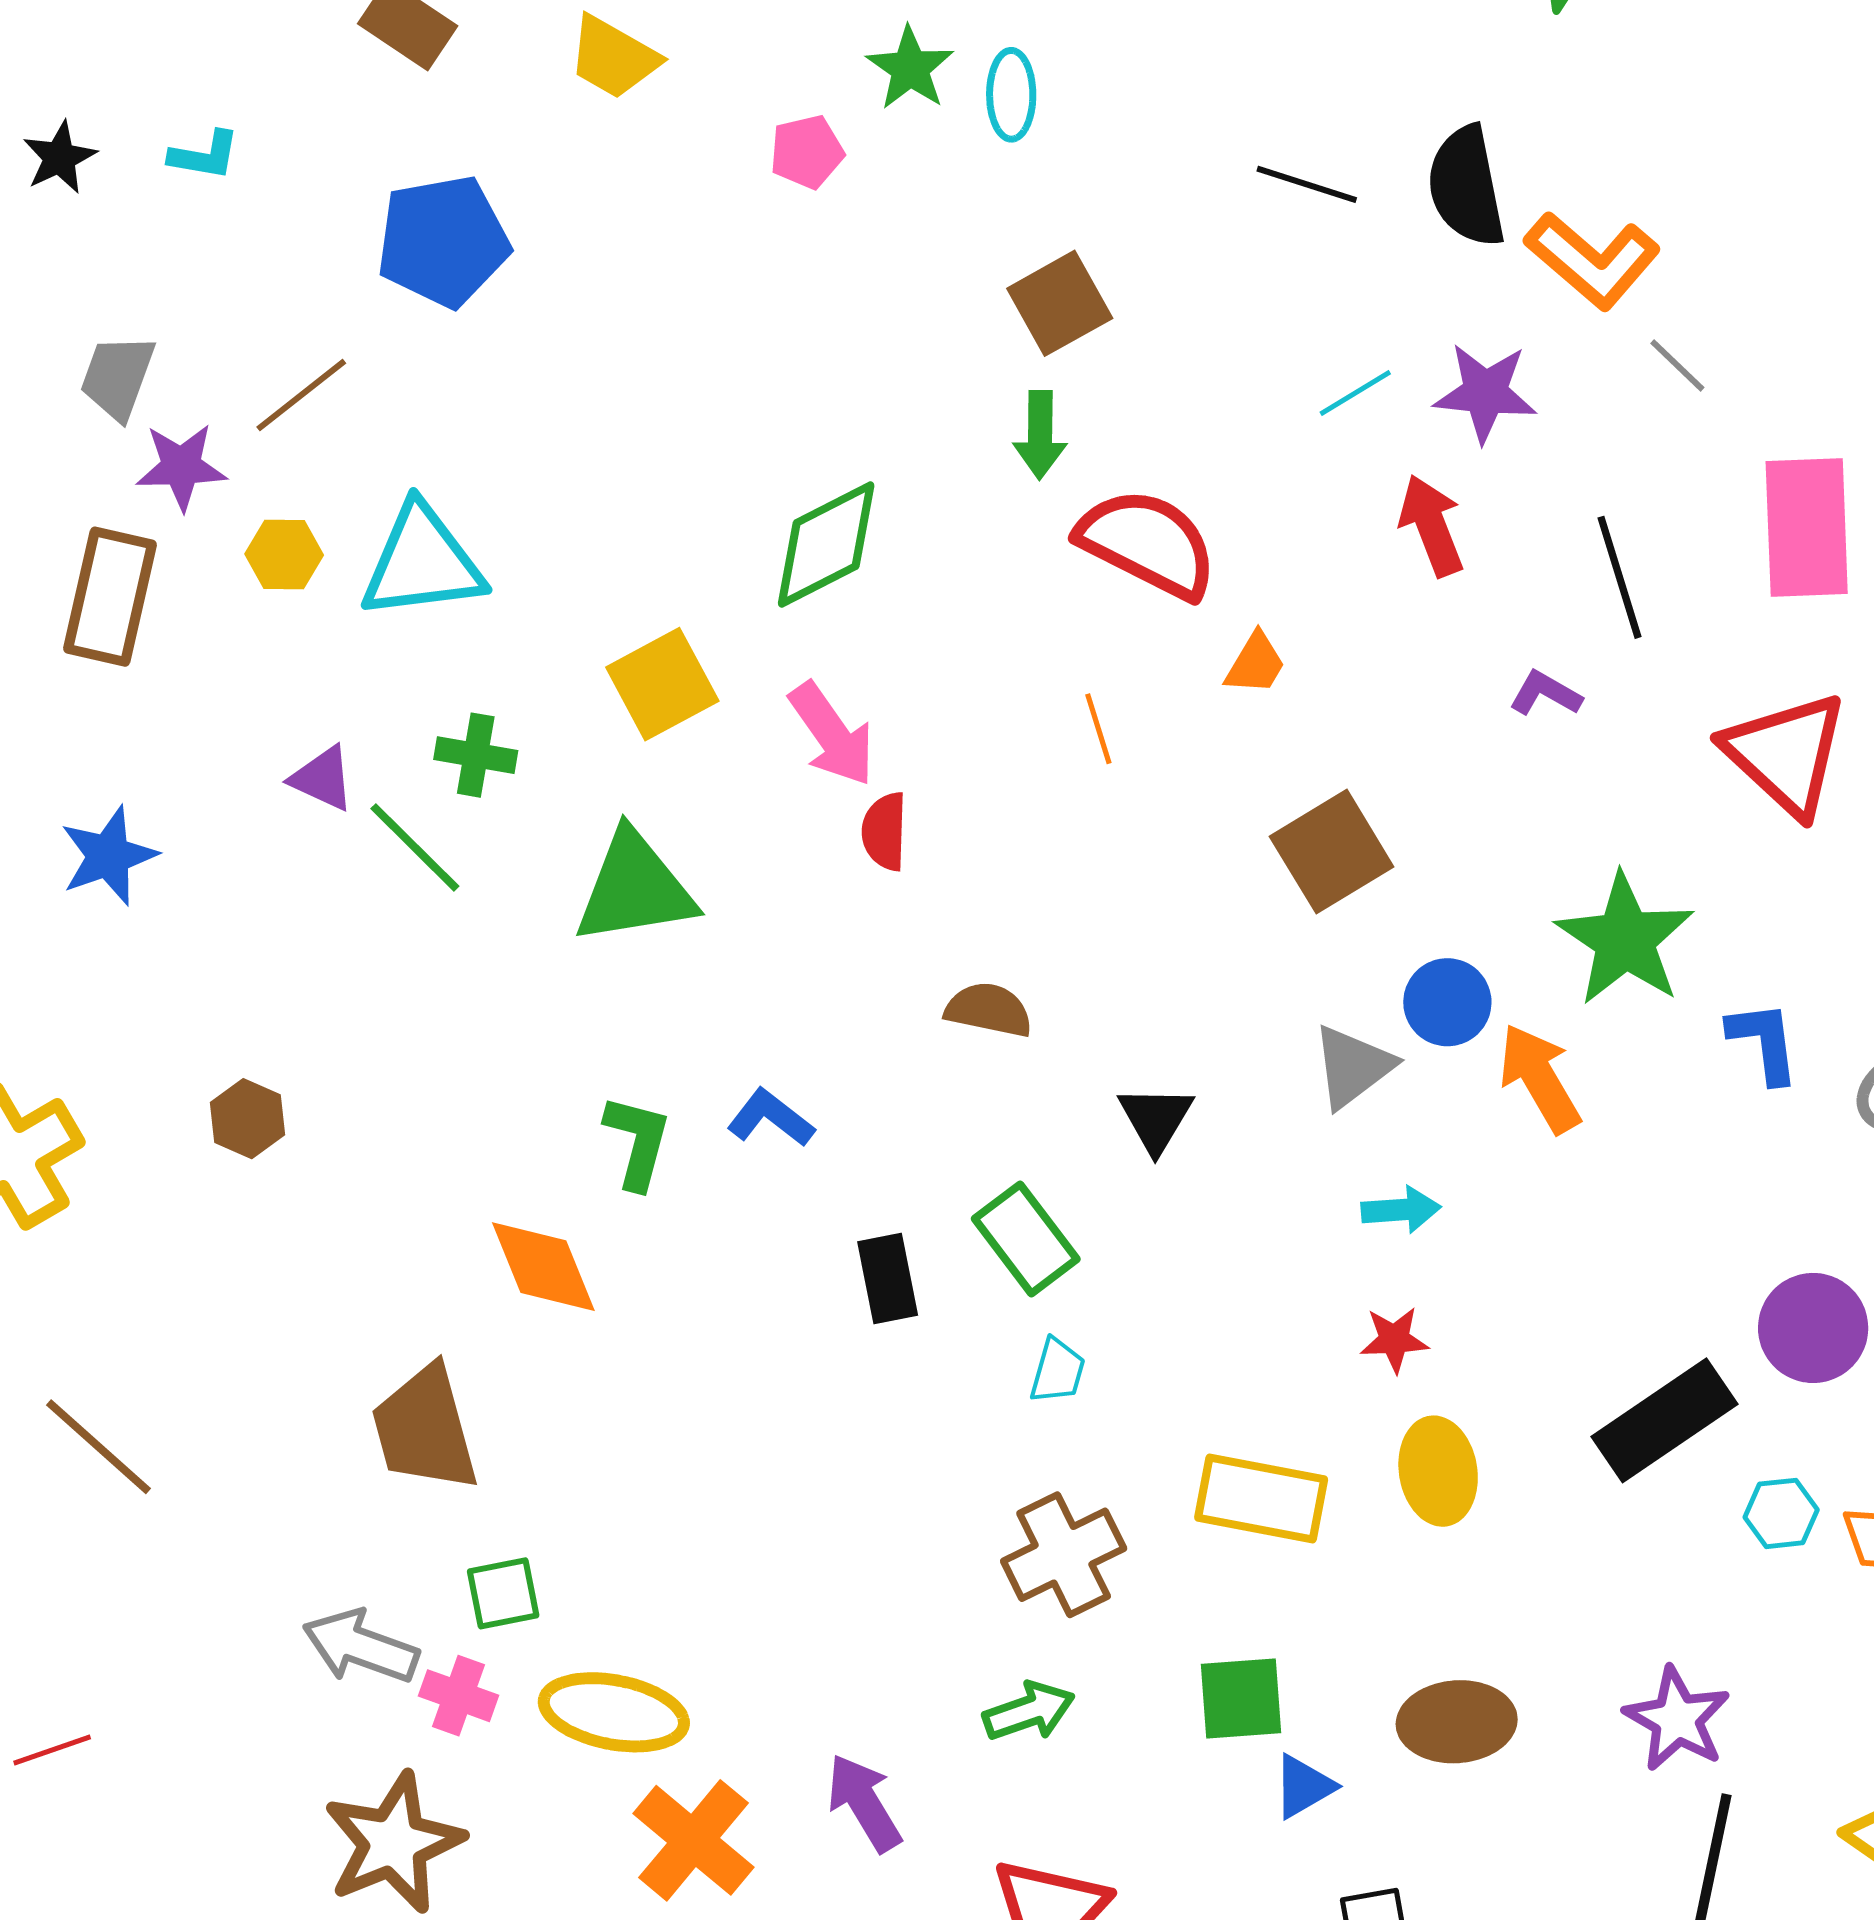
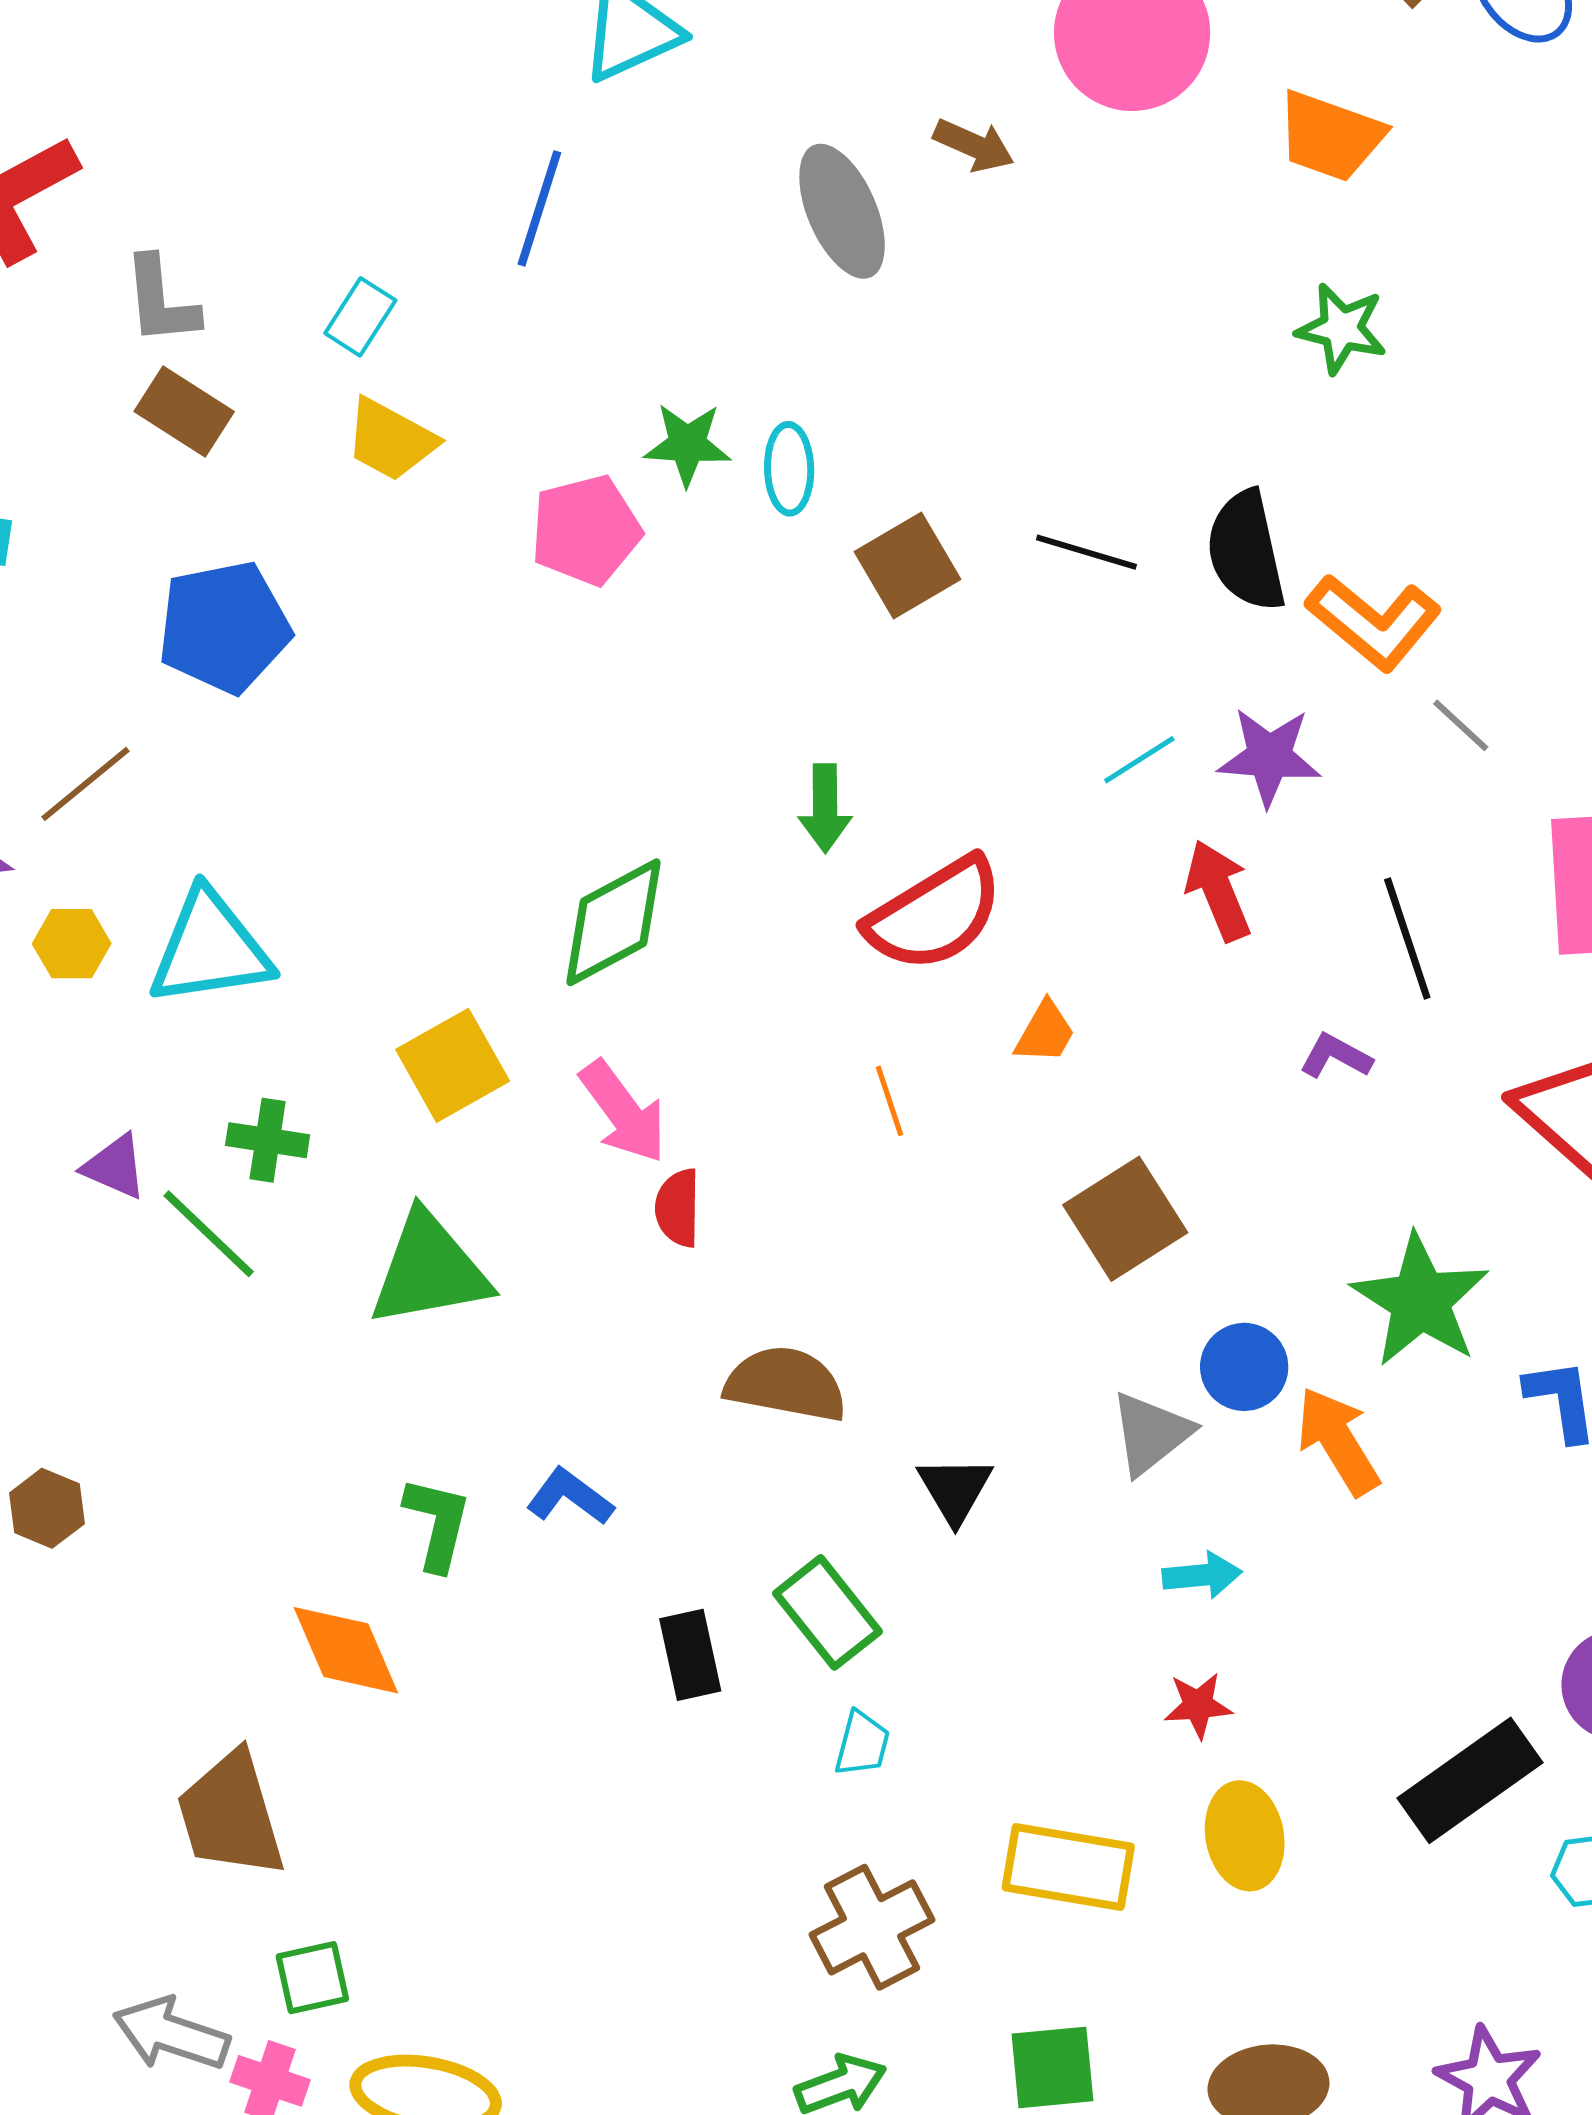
green star: (910, 68) -> (687, 444), turned -30
pink pentagon: (807, 152) -> (586, 530), size x1.5
brown square: (1060, 303) -> (907, 565), moved
red semicircle: (1147, 543) -> (935, 914), turned 123
brown semicircle: (989, 1010) -> (786, 1384), size x1.4

